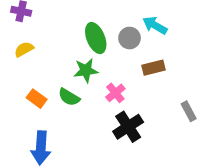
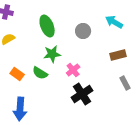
cyan arrow: (155, 25) -> (114, 22), moved
green ellipse: (96, 38) -> (47, 26), moved
brown rectangle: (153, 68) -> (118, 55), moved

